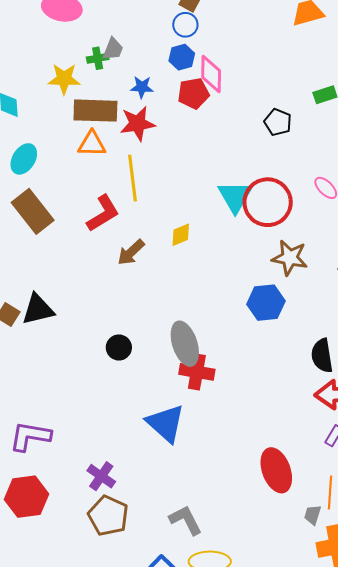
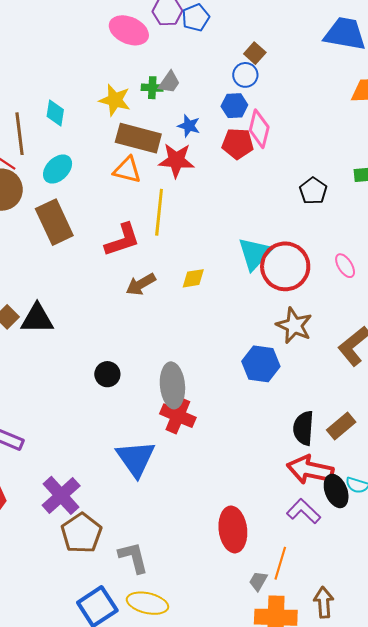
purple cross: (101, 476) -> (61, 495), size x1.4
brown pentagon: (108, 516) -> (82, 533), moved

